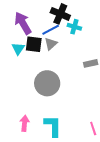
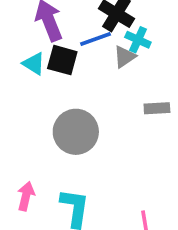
gray triangle: (51, 44) -> (125, 57), moved
cyan triangle: (18, 49) -> (34, 64), turned -40

